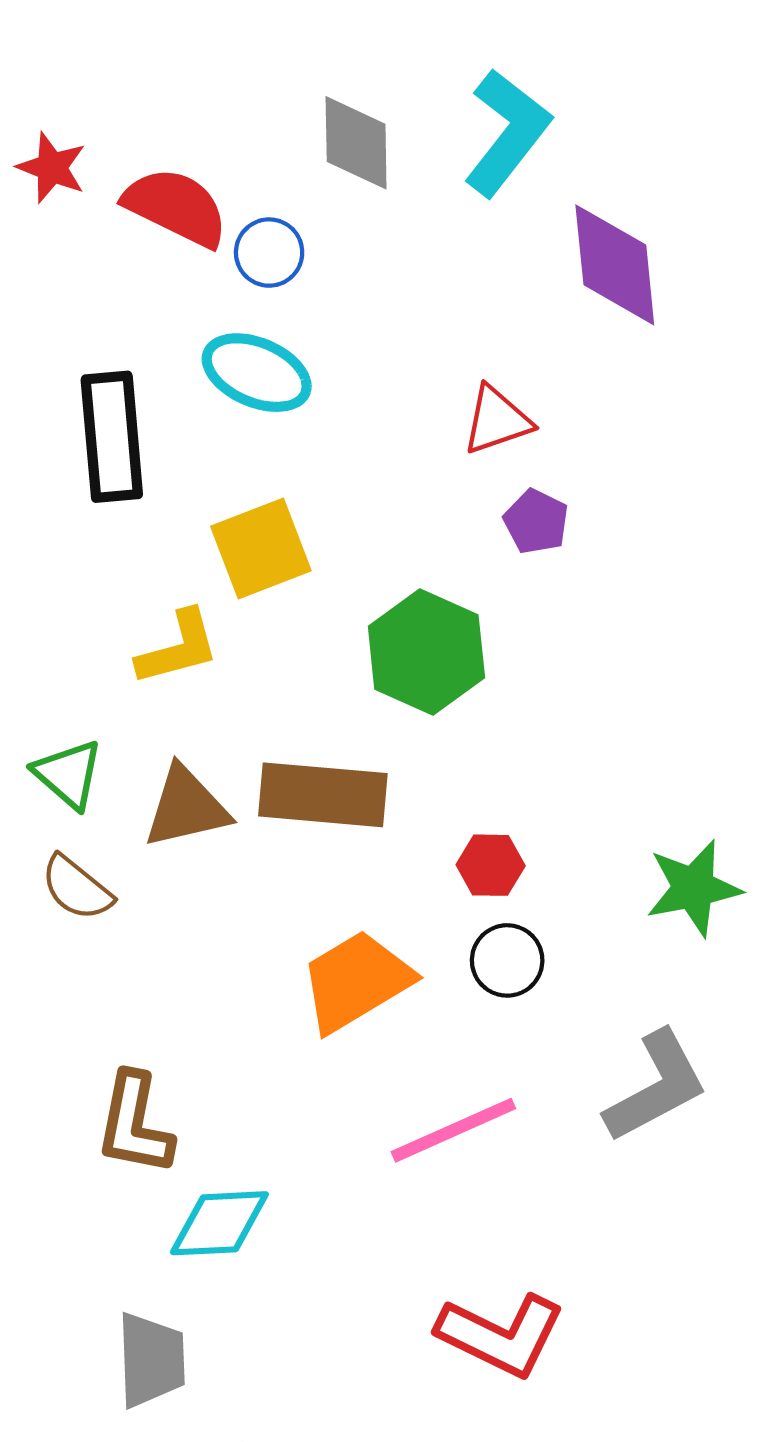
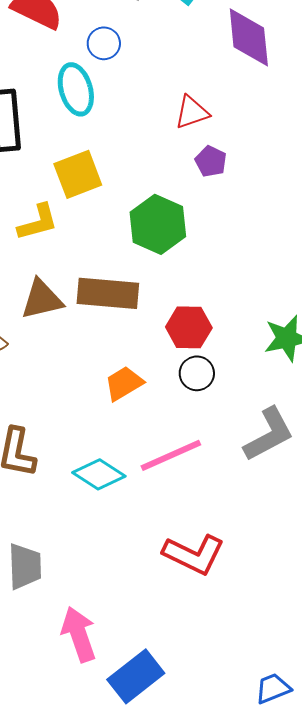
blue circle: (269, 253) -> (104, 43), moved
cyan ellipse: (257, 373) -> (76, 89), turned 51
red hexagon: (491, 865) -> (189, 327), size x1.4
orange trapezoid: (356, 981) -> (124, 383), size x0.7
cyan diamond: (219, 1223) -> (99, 474), moved, turned 36

